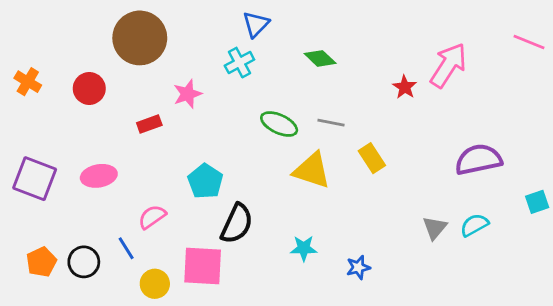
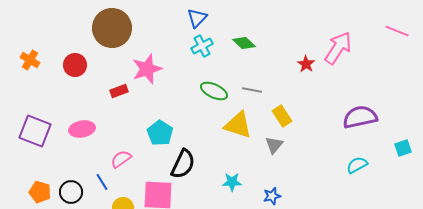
cyan cross: (239, 63) -> (202, 46), moved
pink star: (188, 94) -> (147, 69), size x1.4
gray triangle: (435, 228) -> (274, 145), moved
orange pentagon: (41, 262) -> (40, 192), turned -30

